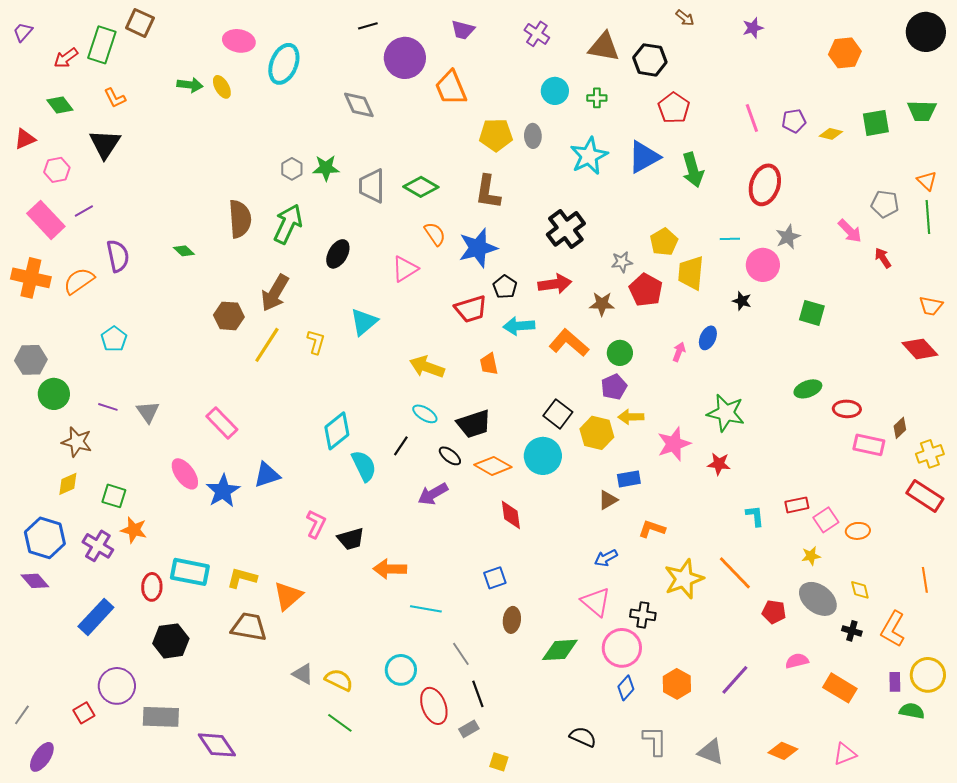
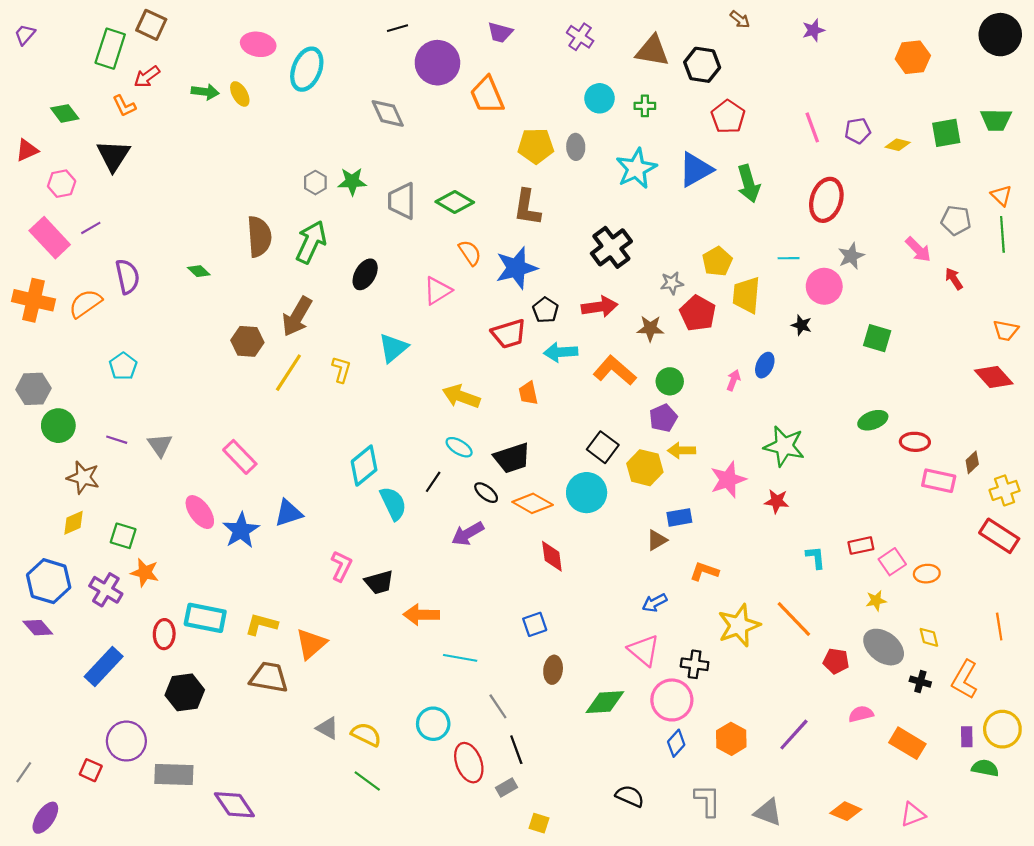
red arrow: (66, 58) -> (147, 77), moved
red square: (84, 713) -> (91, 770), turned -35

